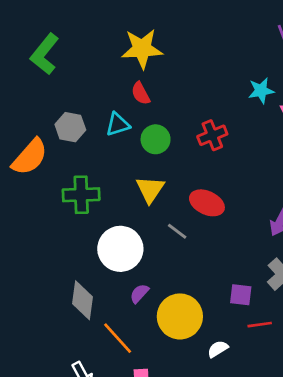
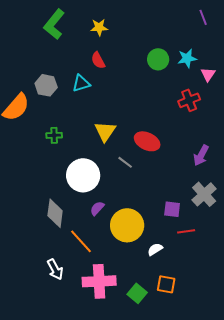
yellow star: (142, 49) -> (99, 27), size x0.6
green L-shape: (45, 54) -> (54, 24), moved
red cross: (212, 135) -> (189, 100), moved
green circle: (156, 139) -> (158, 59), moved
green cross: (81, 195) -> (54, 135), size x0.6

